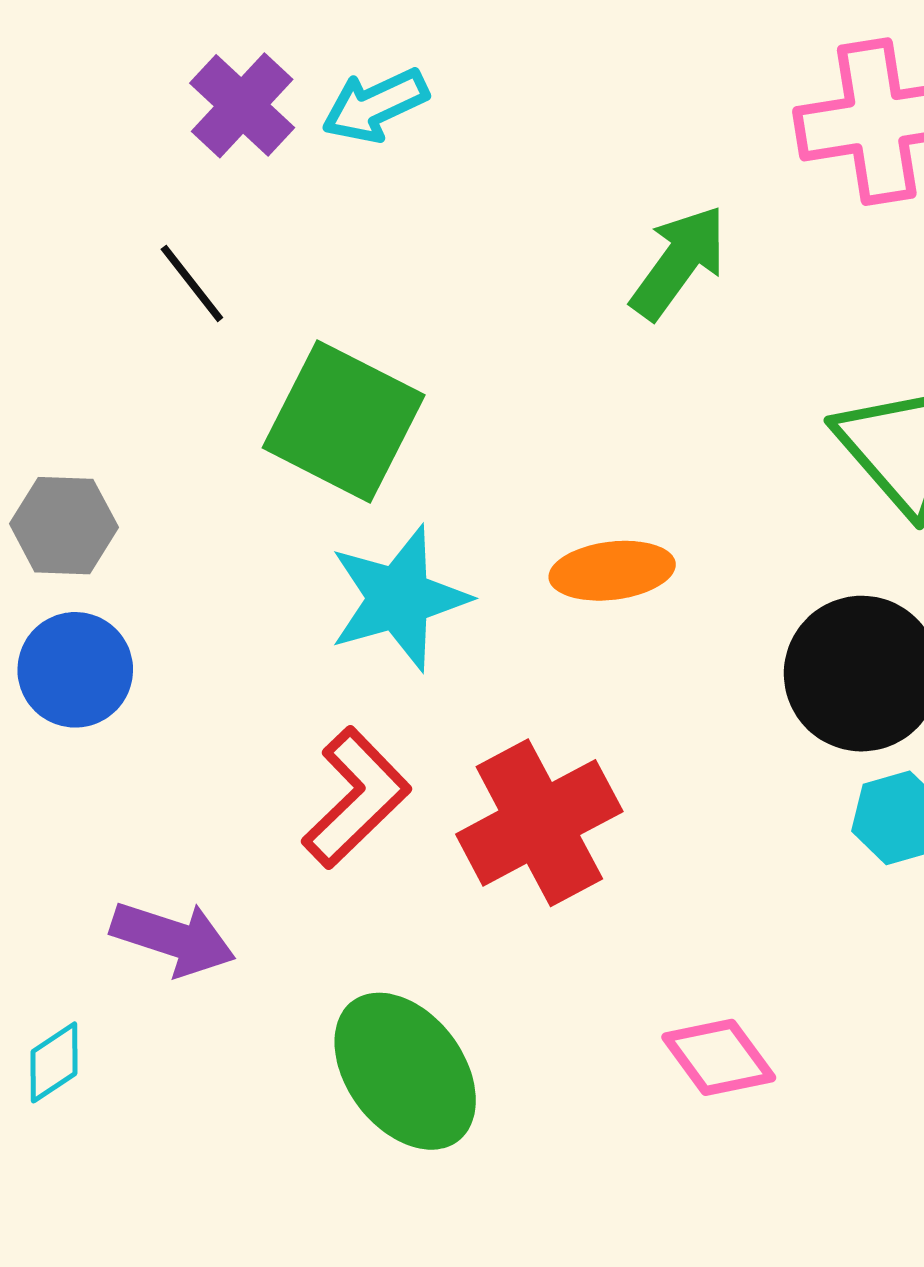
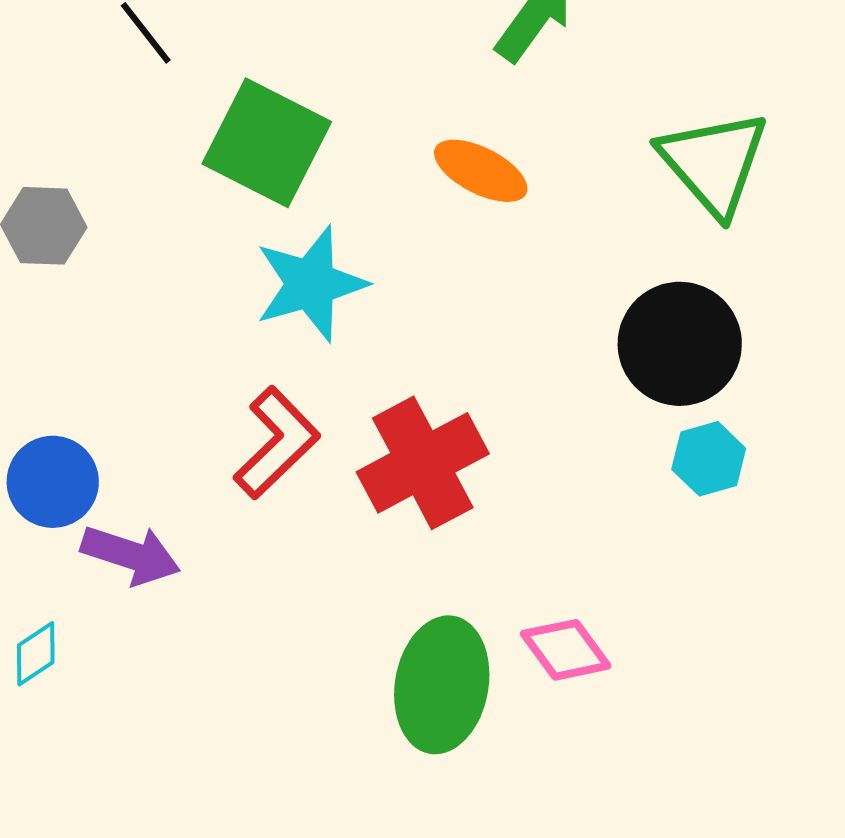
orange ellipse: (612, 571) -> (481, 171), moved, turned 34
blue circle: (75, 670) -> (53, 482), moved
green ellipse: (405, 1071) -> (442, 685), moved, turned 47

